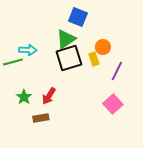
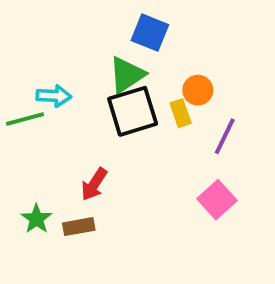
green star: (24, 97) -> (36, 219), moved

